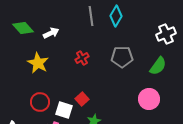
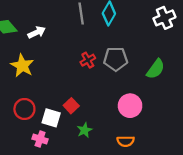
white cross: (166, 34) -> (164, 18), moved
red cross: (82, 58) -> (88, 60), moved
pink circle: (149, 99) -> (130, 106), moved

